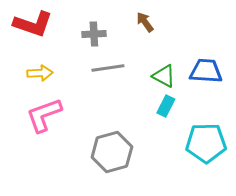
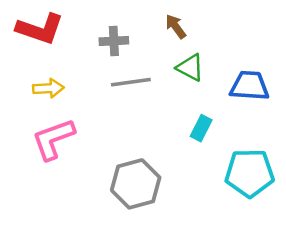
green triangle: (164, 76) -> (190, 68), moved

